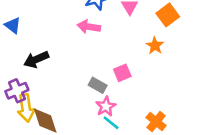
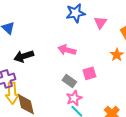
pink arrow: (89, 27) -> (67, 50), moved

